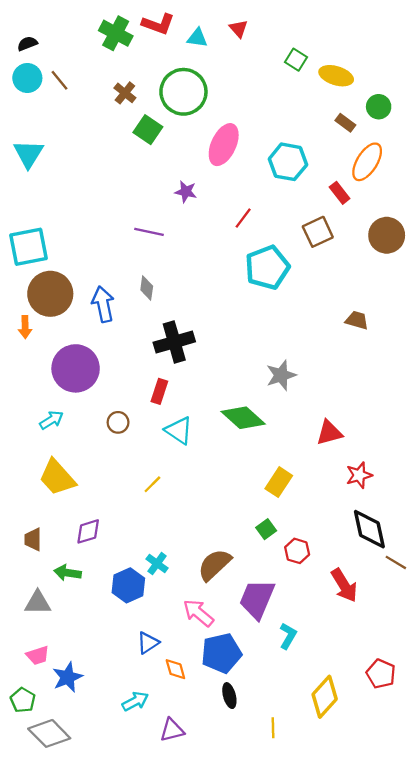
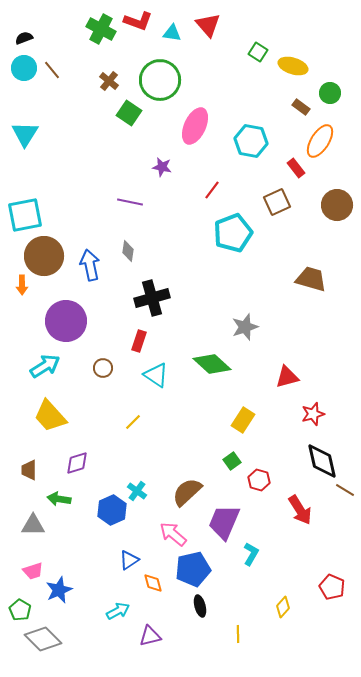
red triangle: (239, 29) -> (208, 25), size x1.5
brown trapezoid: (357, 320) -> (311, 279), size x1.5
cyan arrow: (51, 420) -> (45, 366), size x1.4
yellow diamond: (325, 697) -> (283, 607), size x0.6

